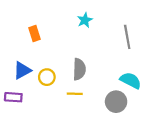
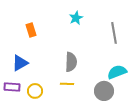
yellow circle: (47, 77) -> (35, 91), moved
cyan semicircle: (131, 80) -> (117, 72), turned -48

